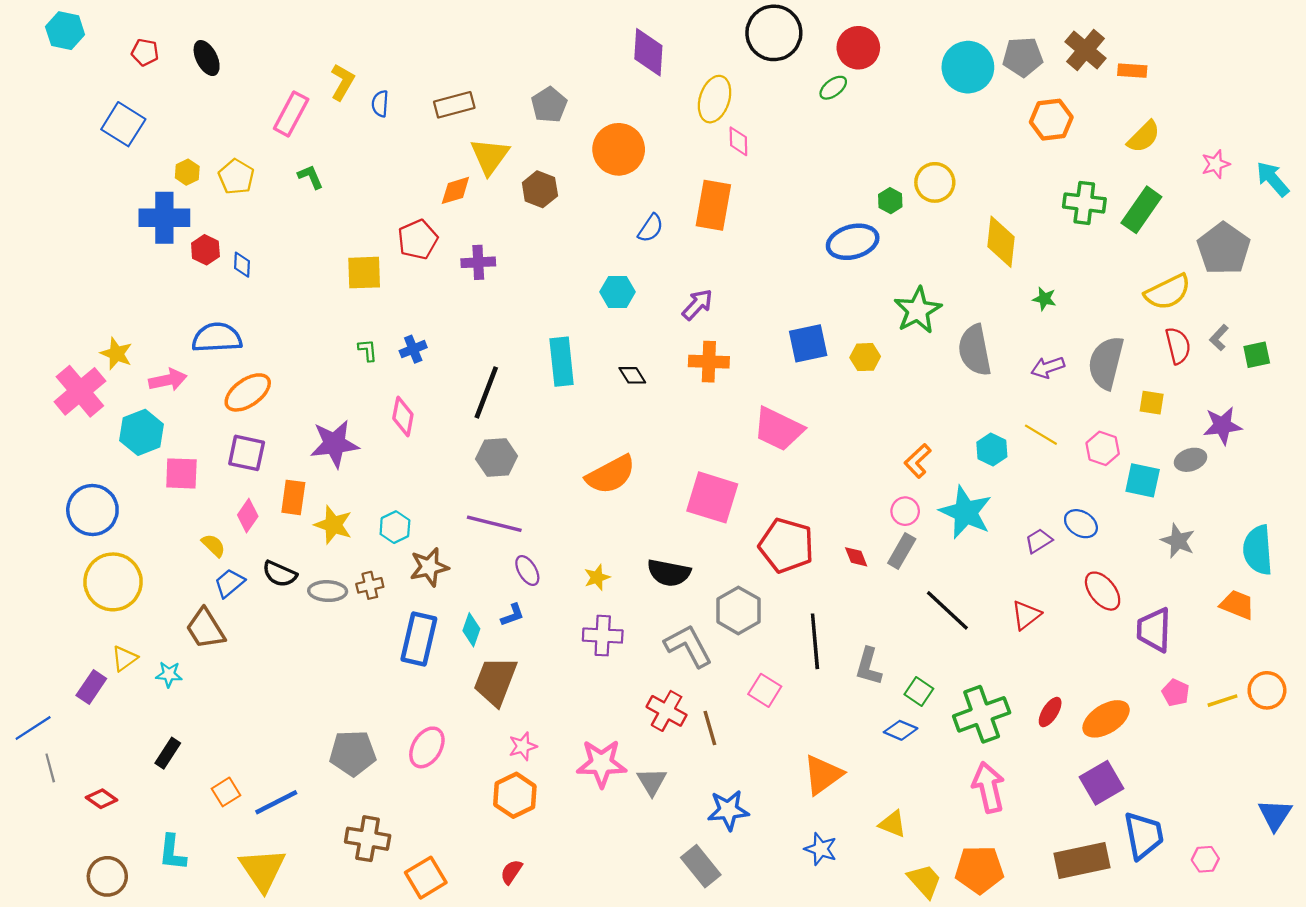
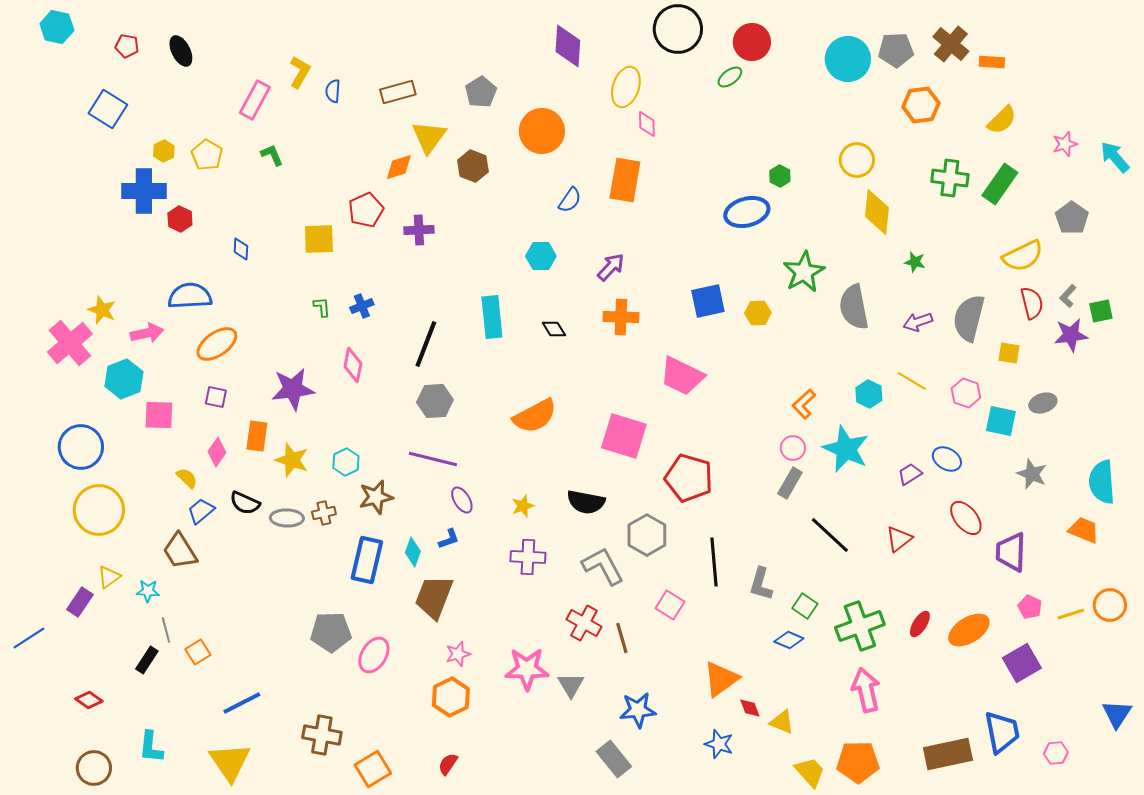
yellow circle: (935, 182) -> (857, 160), moved
gray pentagon: (1224, 249) -> (1072, 218), size x0.7
blue diamond: (242, 265) -> (241, 249), moved
purple star: (1222, 426) -> (1071, 335), moved
purple square: (247, 453) -> (216, 397), size x0.7
red diamond: (856, 557) -> (750, 708), moved
gray pentagon: (353, 753) -> (331, 632), moved
gray line: (50, 768) -> (166, 630), moved
purple square: (1101, 783) -> (1022, 663), moved
orange square: (226, 792) -> (198, 652), moved

